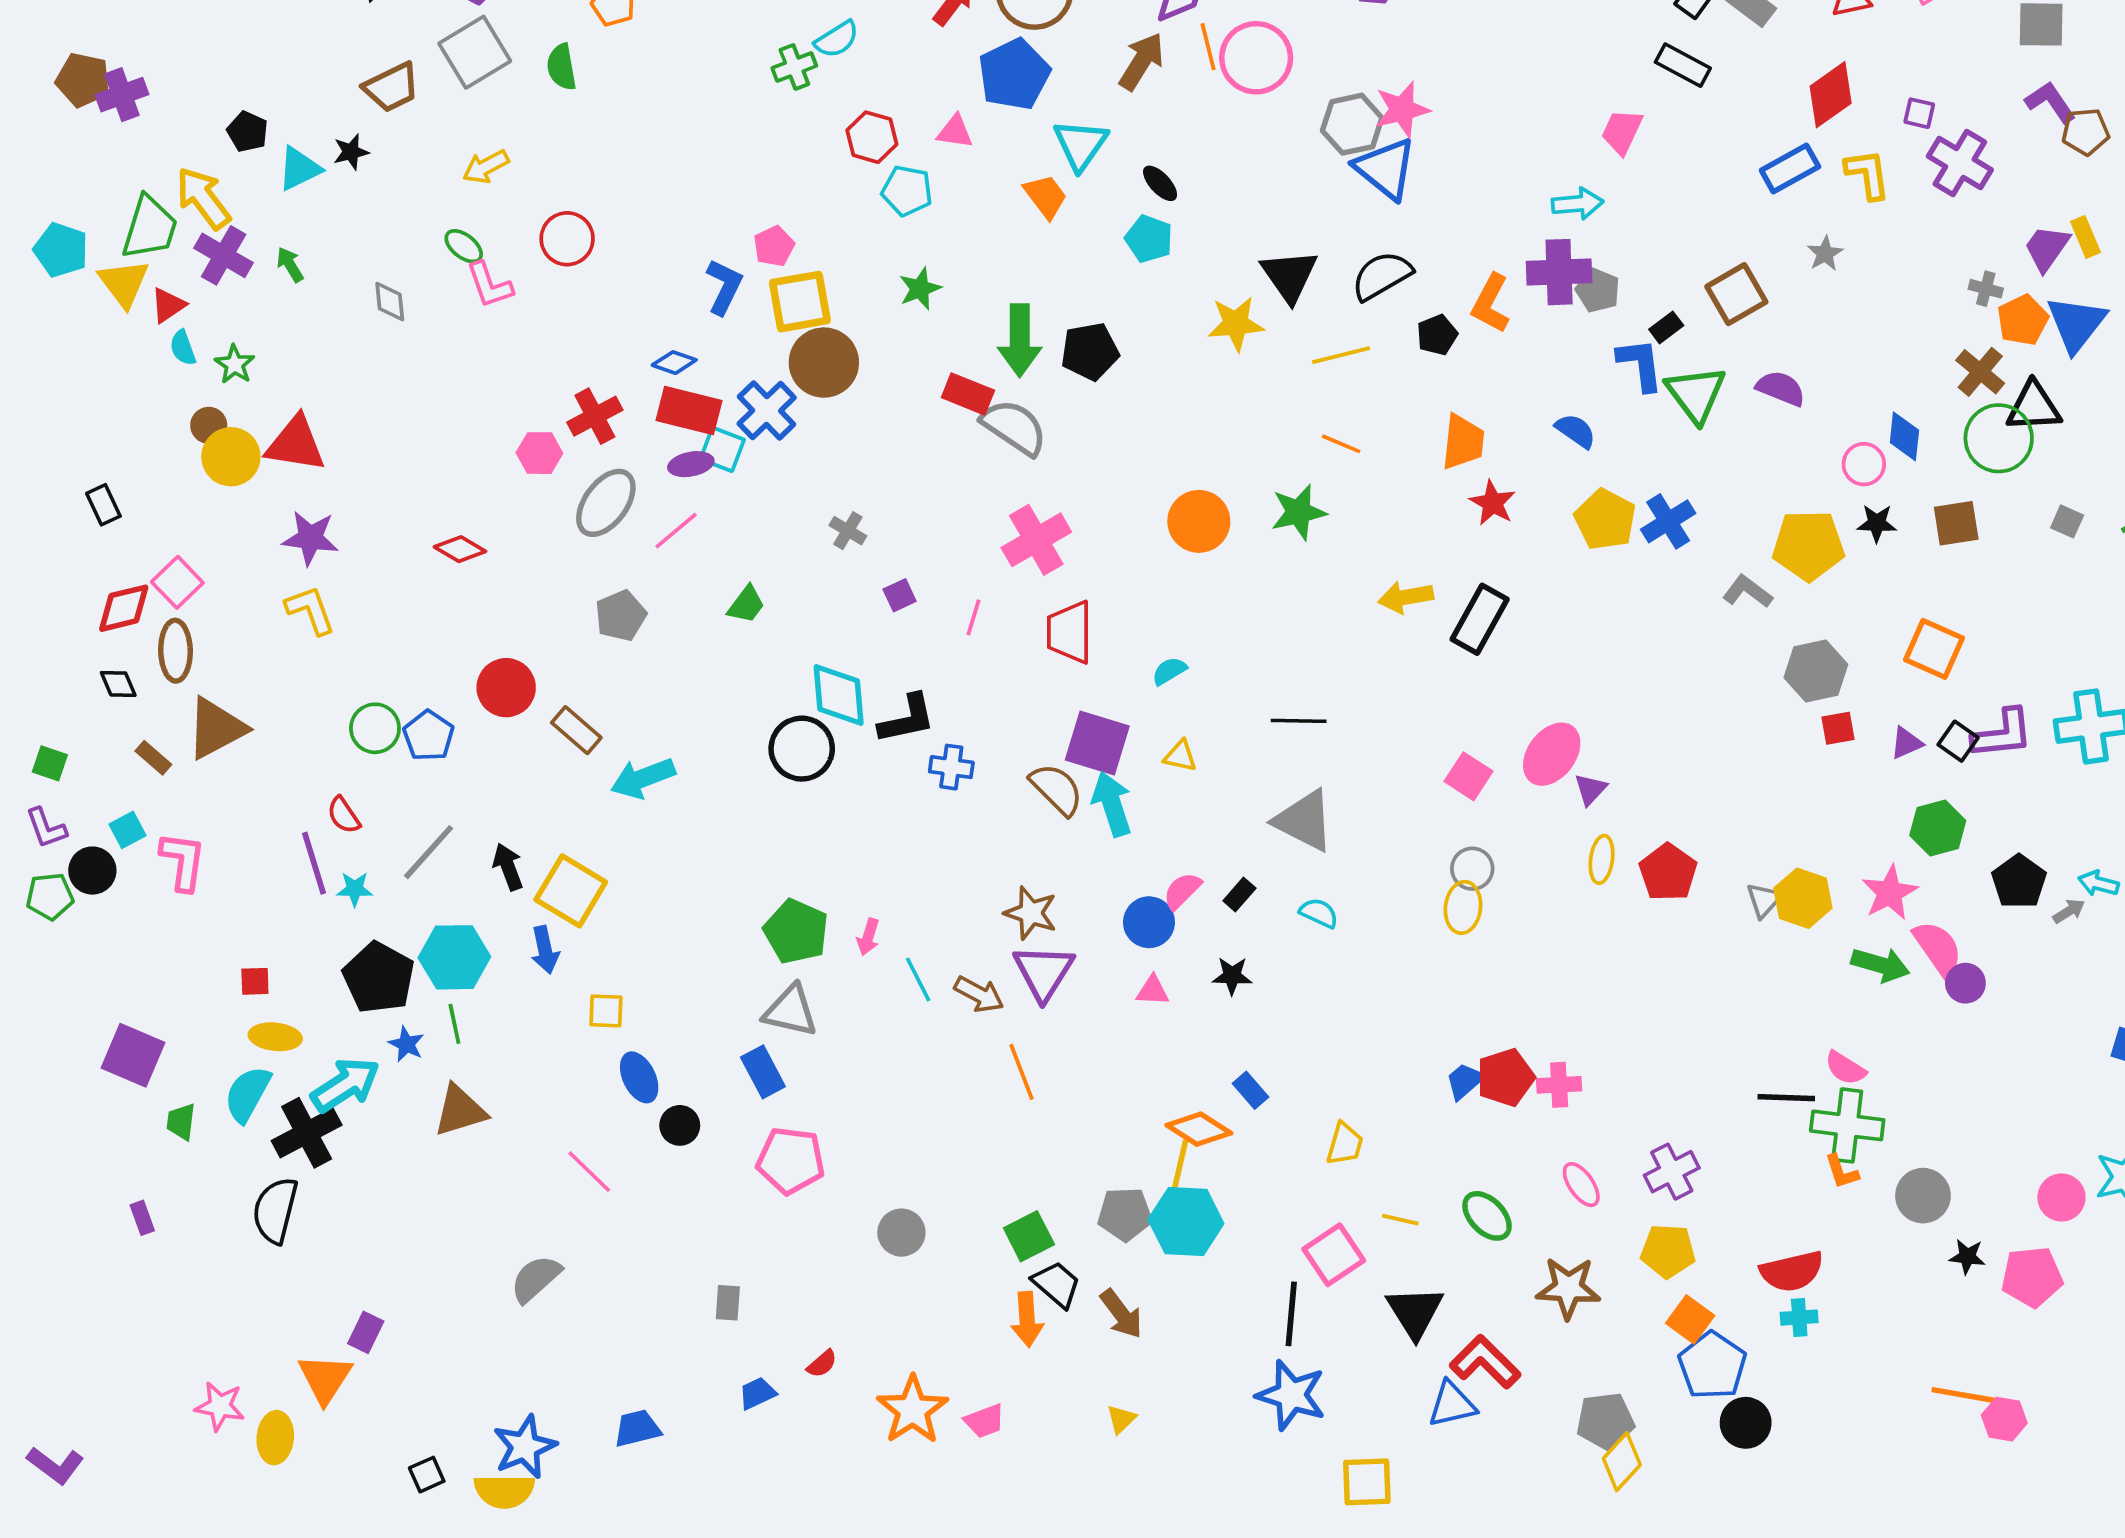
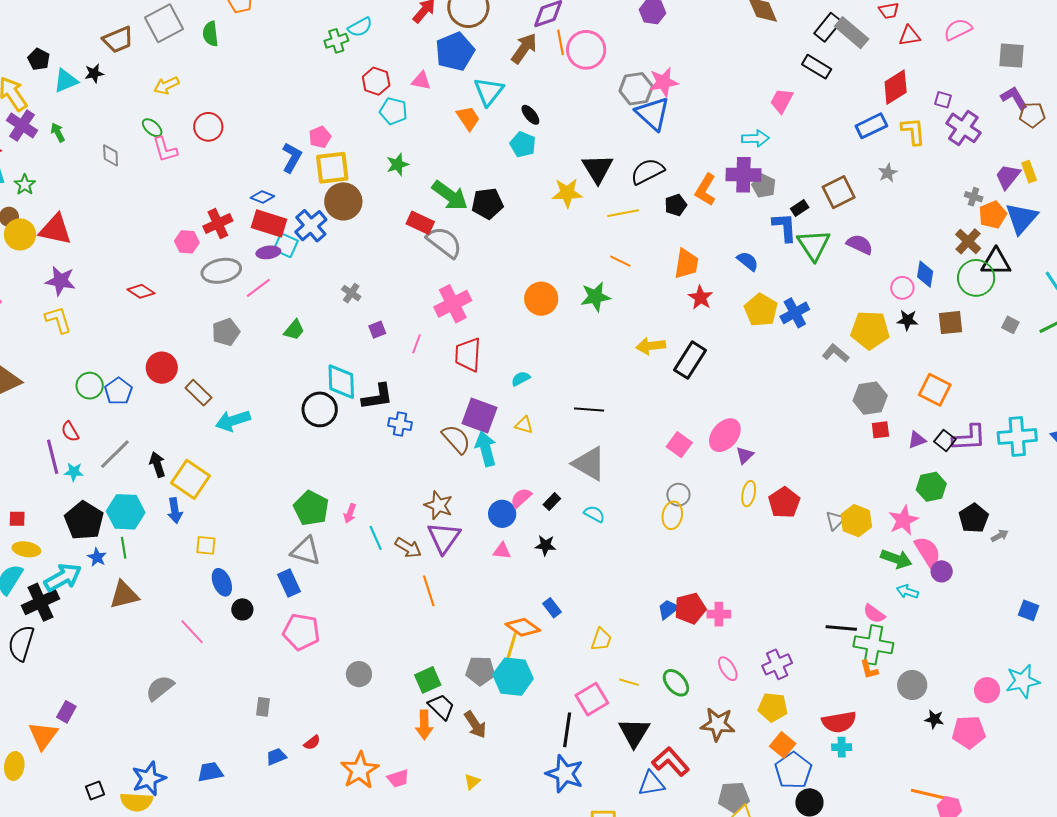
green arrow: (1020, 340) -> (450, 195), turned -57
gray ellipse: (606, 503) -> (221, 271), turned 39
cyan arrow: (2098, 883) -> (907, 592), moved

